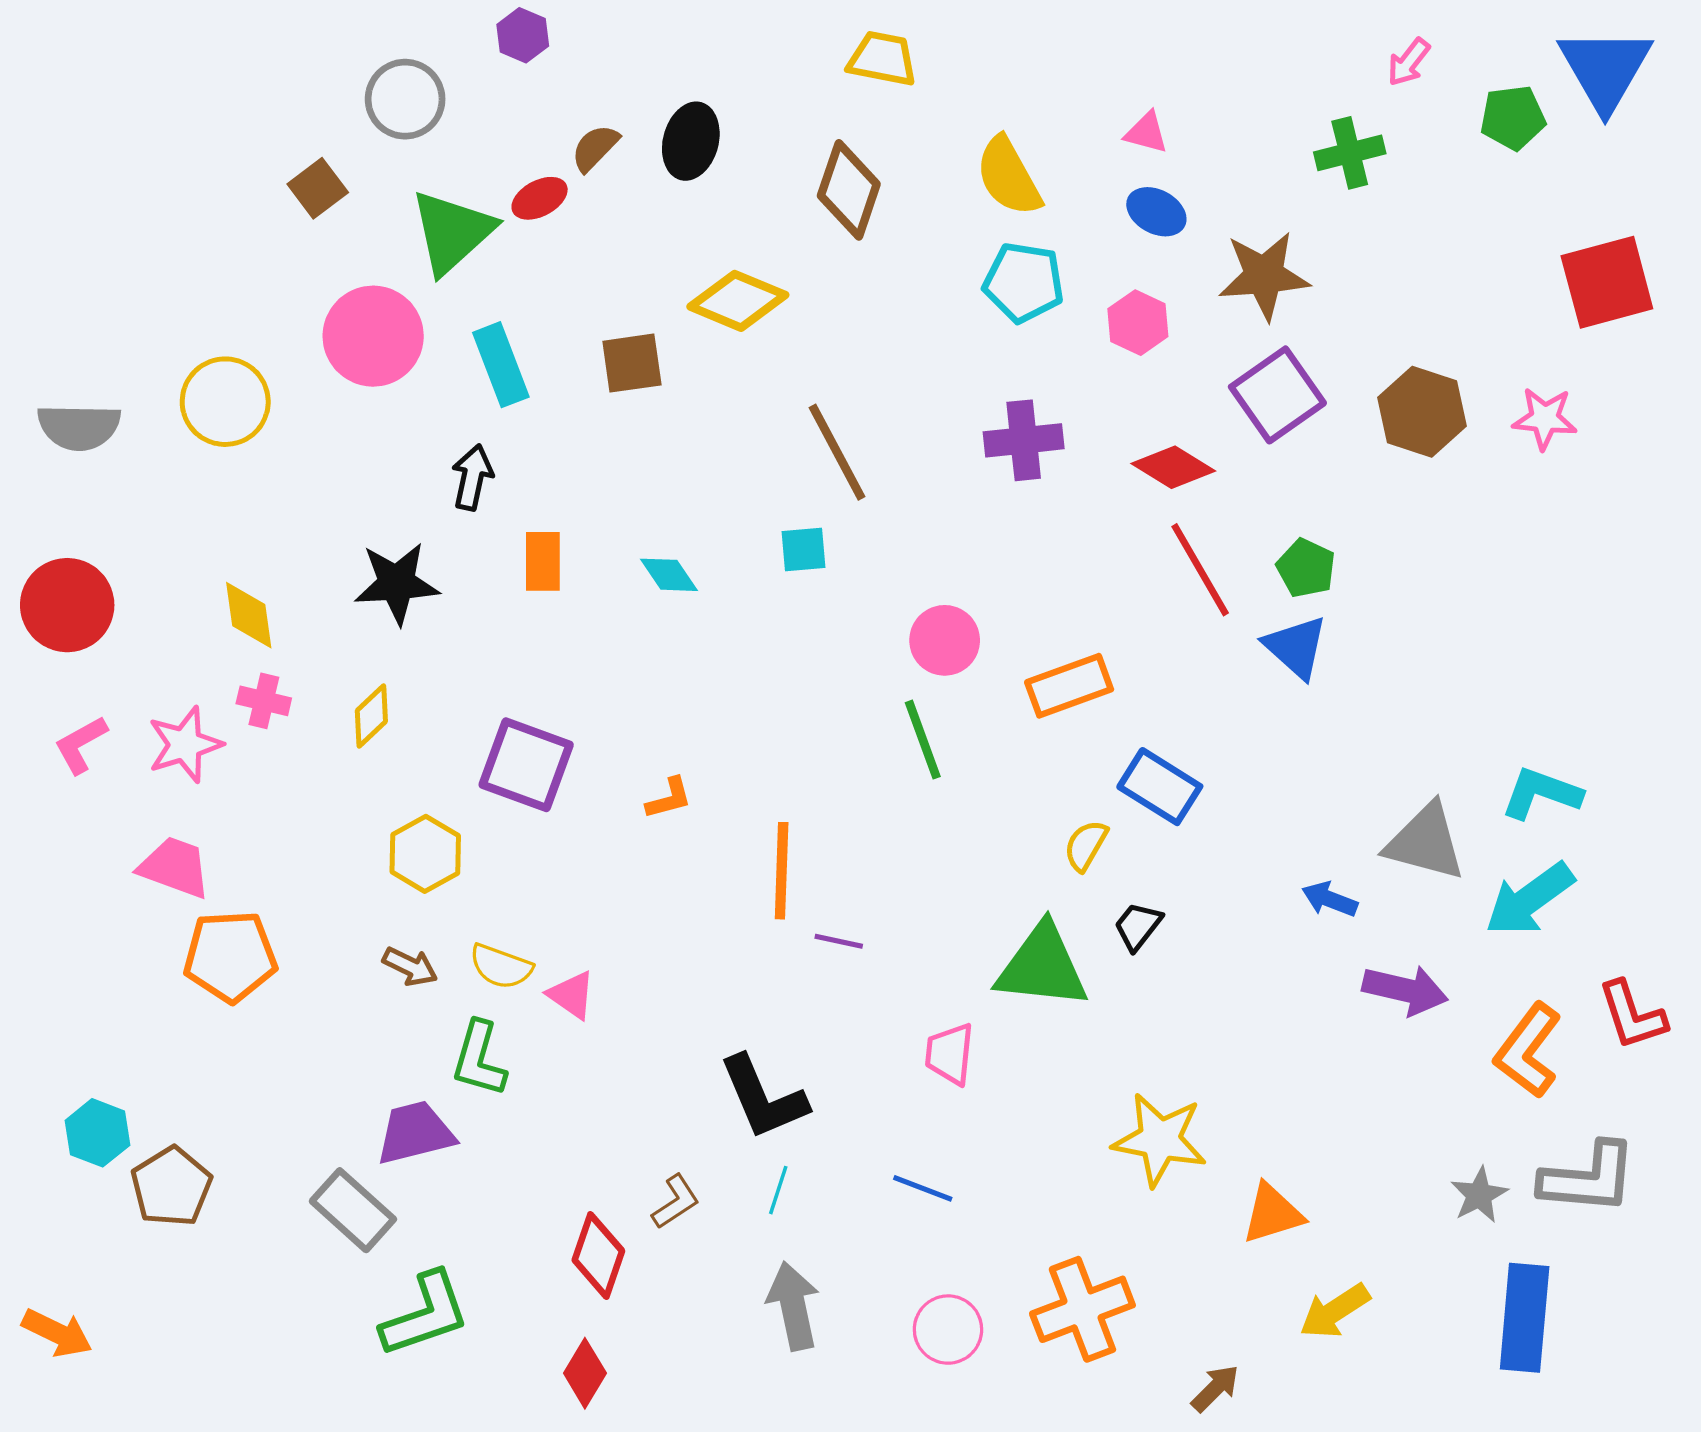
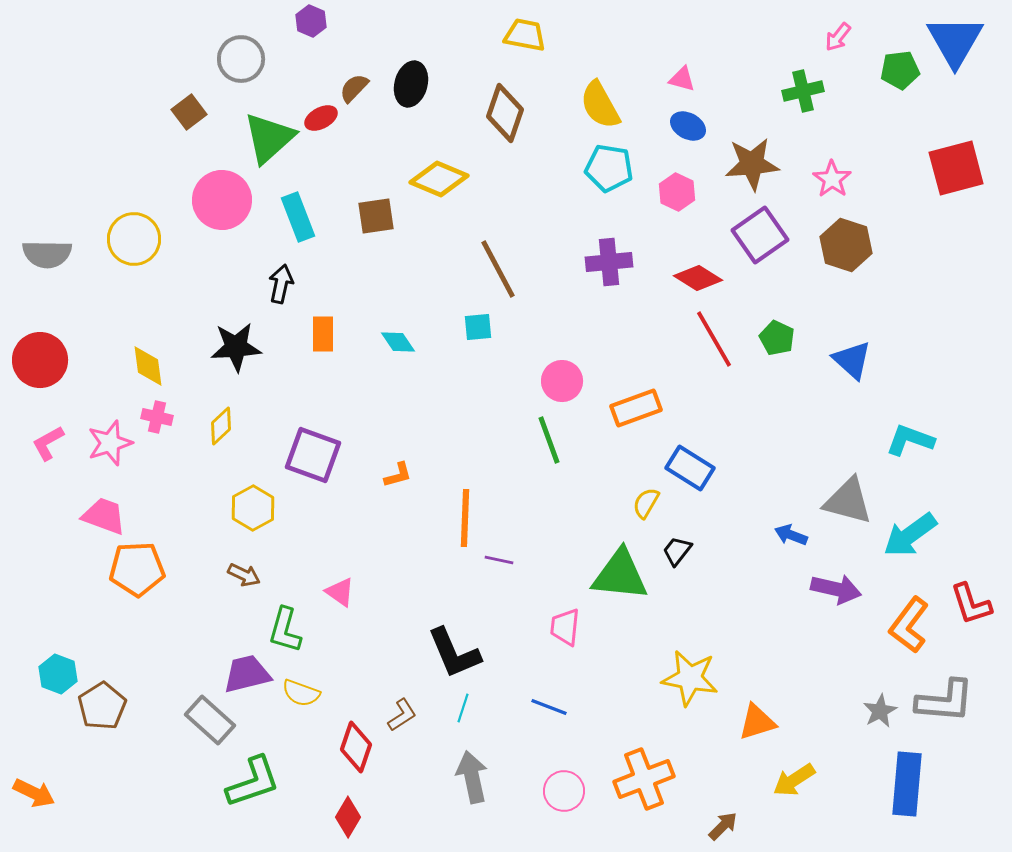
pink star: (1545, 418) -> (832, 179), moved, turned 30
blue triangle: (1296, 647) -> (852, 360), moved
cyan L-shape: (1541, 793) -> (910, 440), moved
yellow semicircle: (501, 966) -> (301, 693), moved

